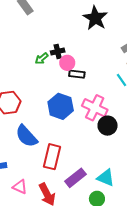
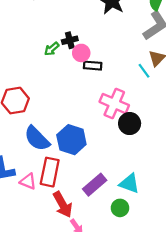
blue hexagon: (61, 106) -> (71, 140), moved
red rectangle: (52, 157) -> (50, 172), moved
pink triangle: (20, 187) -> (28, 181), moved

